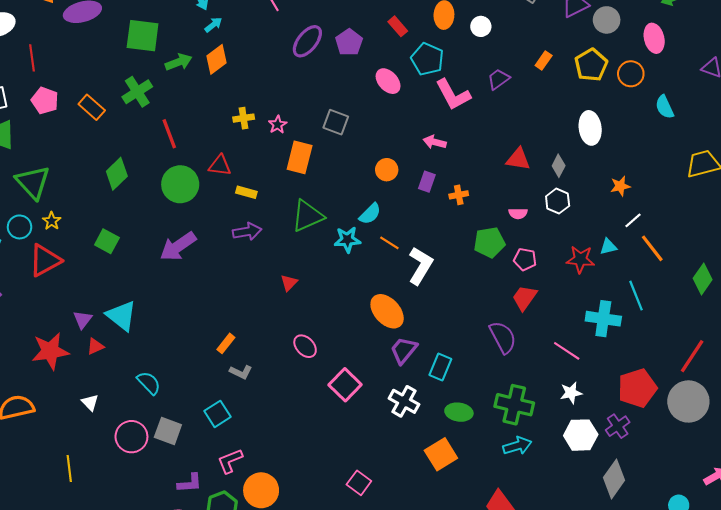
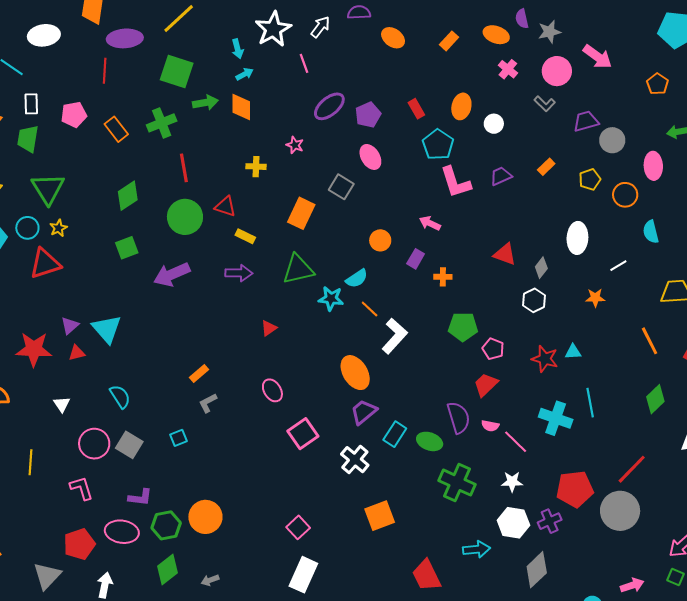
red line: (32, 58) -> (105, 71), moved
orange diamond: (216, 59) -> (241, 107), turned -64
yellow pentagon: (591, 65) -> (590, 179), size x0.7
pink ellipse: (388, 81) -> (370, 157), moved
pink pentagon: (45, 101) -> (74, 115), turned 30
pink star: (278, 125) -> (295, 145), moved, turned -30
pink semicircle: (518, 213) -> (490, 426), moved
white line: (633, 220) -> (618, 266), moved
green square: (107, 241) -> (127, 248), moved, turned 30
orange line: (652, 248) -> (650, 341), moved
gray L-shape: (241, 372) -> (208, 403), turned 115
green ellipse: (459, 412) -> (430, 441), moved
cyan square: (217, 414) -> (179, 438), size x0.7
cyan arrow: (517, 446) -> (476, 549), moved
pink L-shape: (230, 461) -> (82, 488), moved, turned 84

